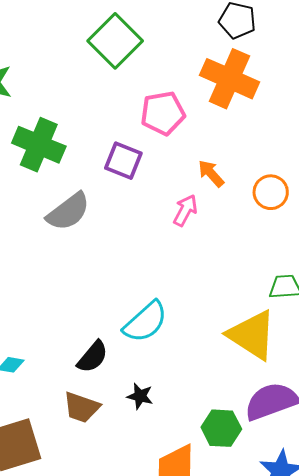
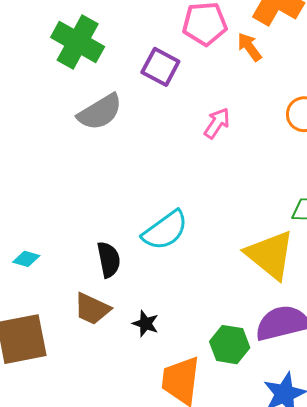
orange arrow: (211, 173) -> (249, 47), moved
black semicircle: (93, 357) -> (109, 260), turned -57
black star: (140, 396) -> (145, 324), moved

